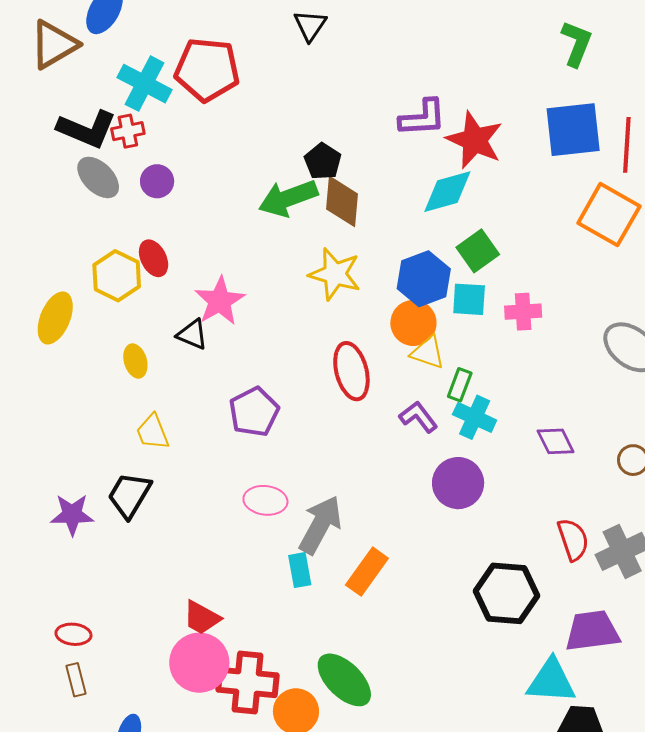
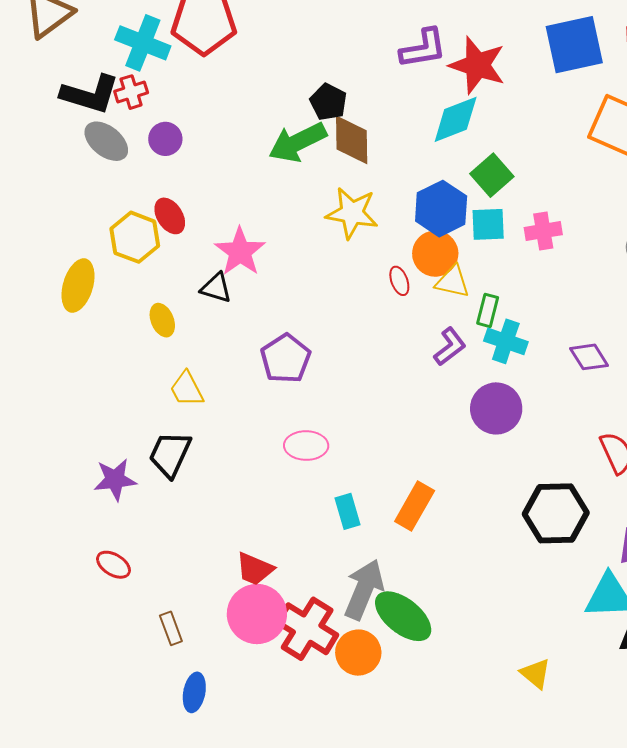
red ellipse: (351, 371) -> (399, 281), moved, size x0.5
purple L-shape: (418, 417) -> (450, 347), turned 96
gray arrow: (320, 525) -> (364, 589), moved
red ellipse: (73, 634) -> (114, 565), moved, turned 32
brown rectangle: (76, 680) -> (171, 628), moved
red cross: (248, 682) -> (307, 629), turned 32

